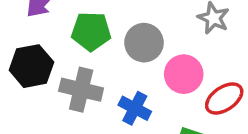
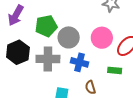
gray circle: (144, 43) -> (69, 37), moved

